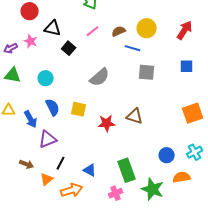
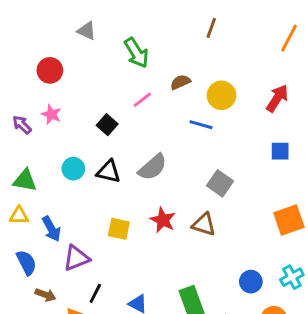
black triangle: (53, 28) -> (109, 172), moved
brown semicircle: (119, 31) -> (180, 82), moved
purple arrow: (11, 48) -> (22, 125), turned 72
gray square: (147, 72) -> (220, 183), moved, turned 30
green triangle: (13, 75) -> (25, 180), moved
blue semicircle: (53, 107) -> (26, 263), moved
yellow square: (79, 109) -> (119, 229), moved
red star: (107, 123) -> (163, 220), moved, turned 30

